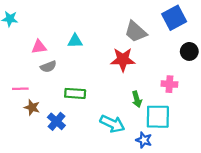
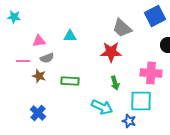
pink cross: (169, 84) -> (151, 73), size x1.5
pink line: (20, 89) -> (23, 61), moved
green arrow: (137, 99) -> (115, 83), moved
brown star: (32, 107) -> (39, 76), moved
blue cross: (56, 121) -> (38, 113), moved

